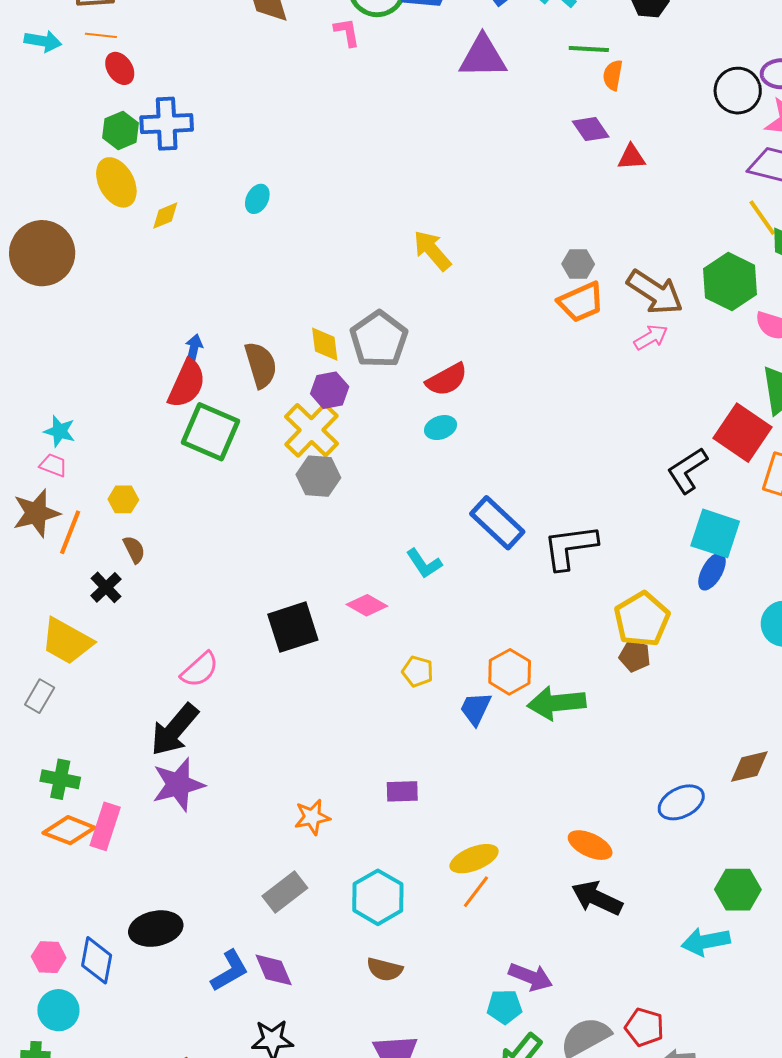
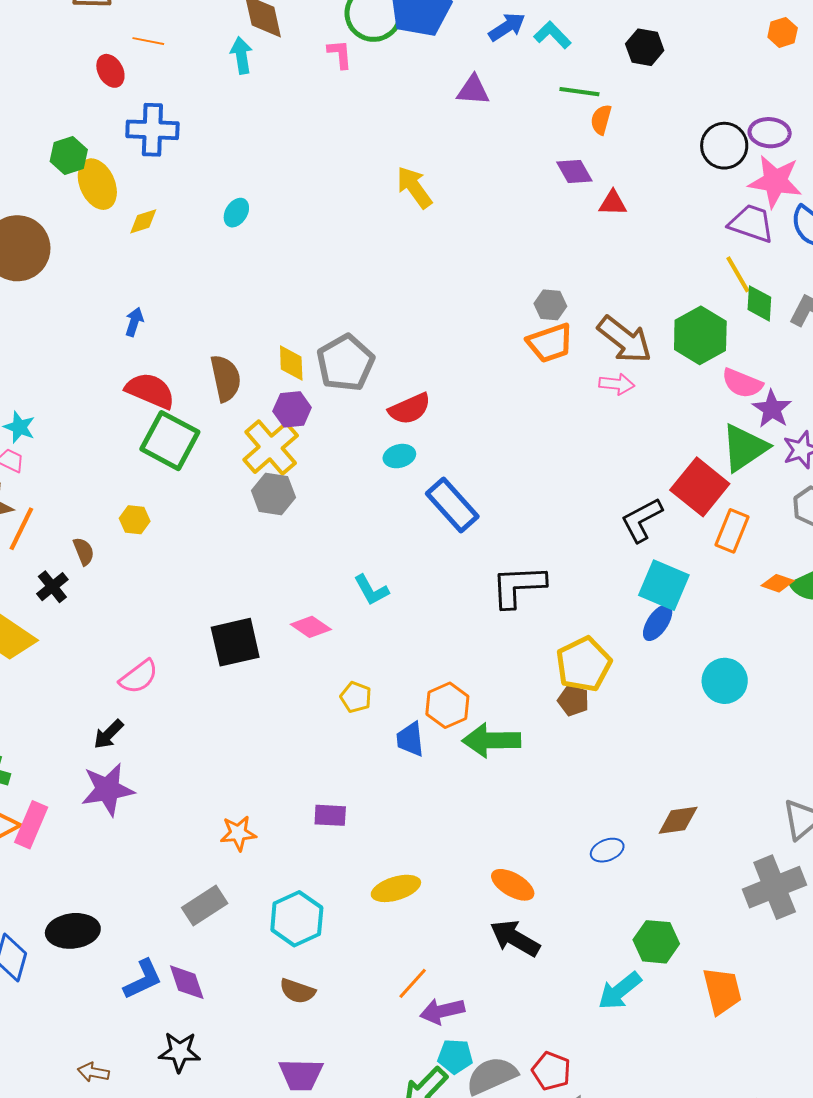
orange line: (101, 35) -> (148, 41), moved
cyan arrow: (43, 41) -> (241, 55), moved, turned -114
purple triangle: (483, 57) -> (473, 90), size x0.7
green hexagon: (121, 130) -> (69, 155), moved
yellow arrow: (432, 251) -> (414, 187), moved
pink arrow: (651, 337) -> (617, 384), turned 32
blue arrow: (194, 349) -> (134, 322), moved
red semicircle: (187, 384) -> (150, 391), turned -96
yellow hexagon: (123, 499) -> (135, 520), moved
blue rectangle: (497, 523) -> (452, 505), moved
blue trapezoid: (476, 709) -> (410, 739), turned -36
black arrow: (174, 730) -> (108, 734), size x0.6
blue ellipse: (681, 802) -> (607, 850), size x0.7
orange line: (476, 892) -> (413, 983), moved
cyan arrow: (706, 941) -> (620, 991), turned -33
purple arrow: (531, 977) -> (442, 1011), turned 141
cyan pentagon: (504, 1007) -> (455, 1056), moved

